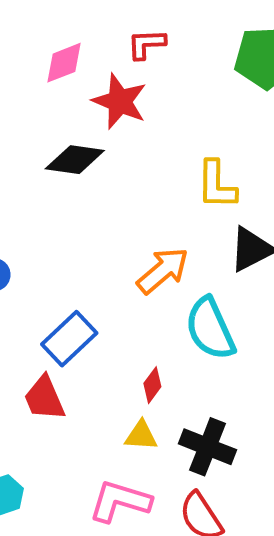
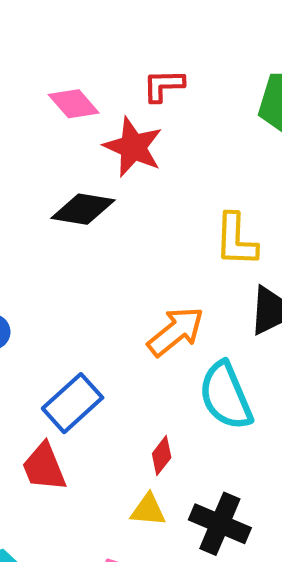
pink diamond: (64, 63) -> (74, 104), turned 69

